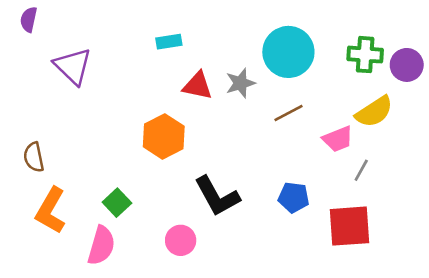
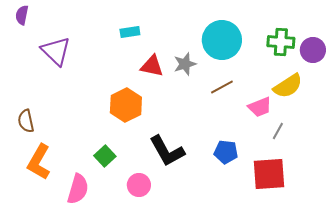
green square: (117, 203) -> (105, 156), moved

